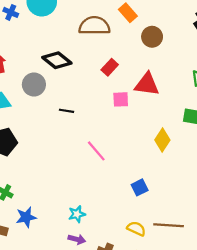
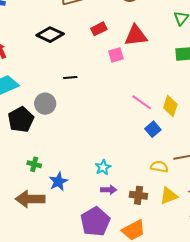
red rectangle: (110, 67) -> (99, 29), turned 35
gray circle: (34, 85) -> (45, 104), moved
yellow diamond: (162, 140) -> (170, 106), moved
pink line: (96, 151) -> (142, 102), moved

